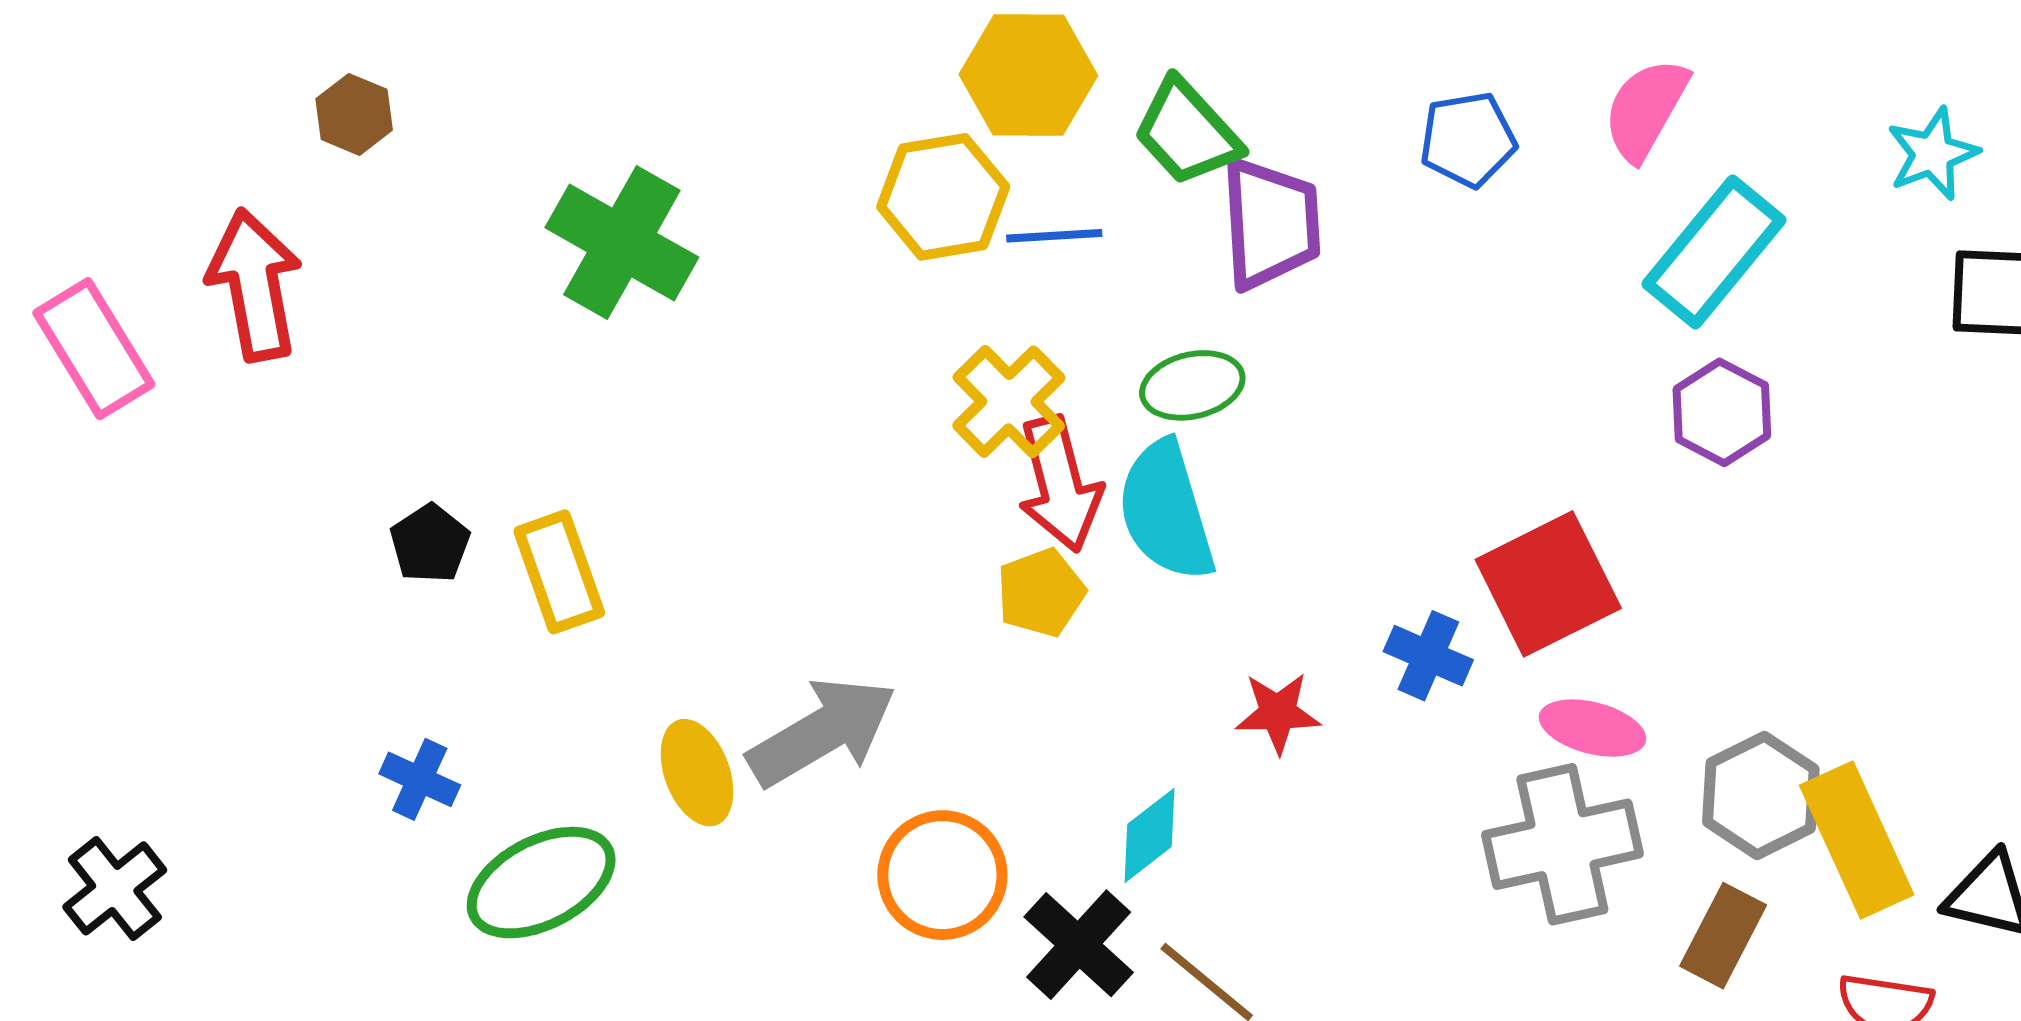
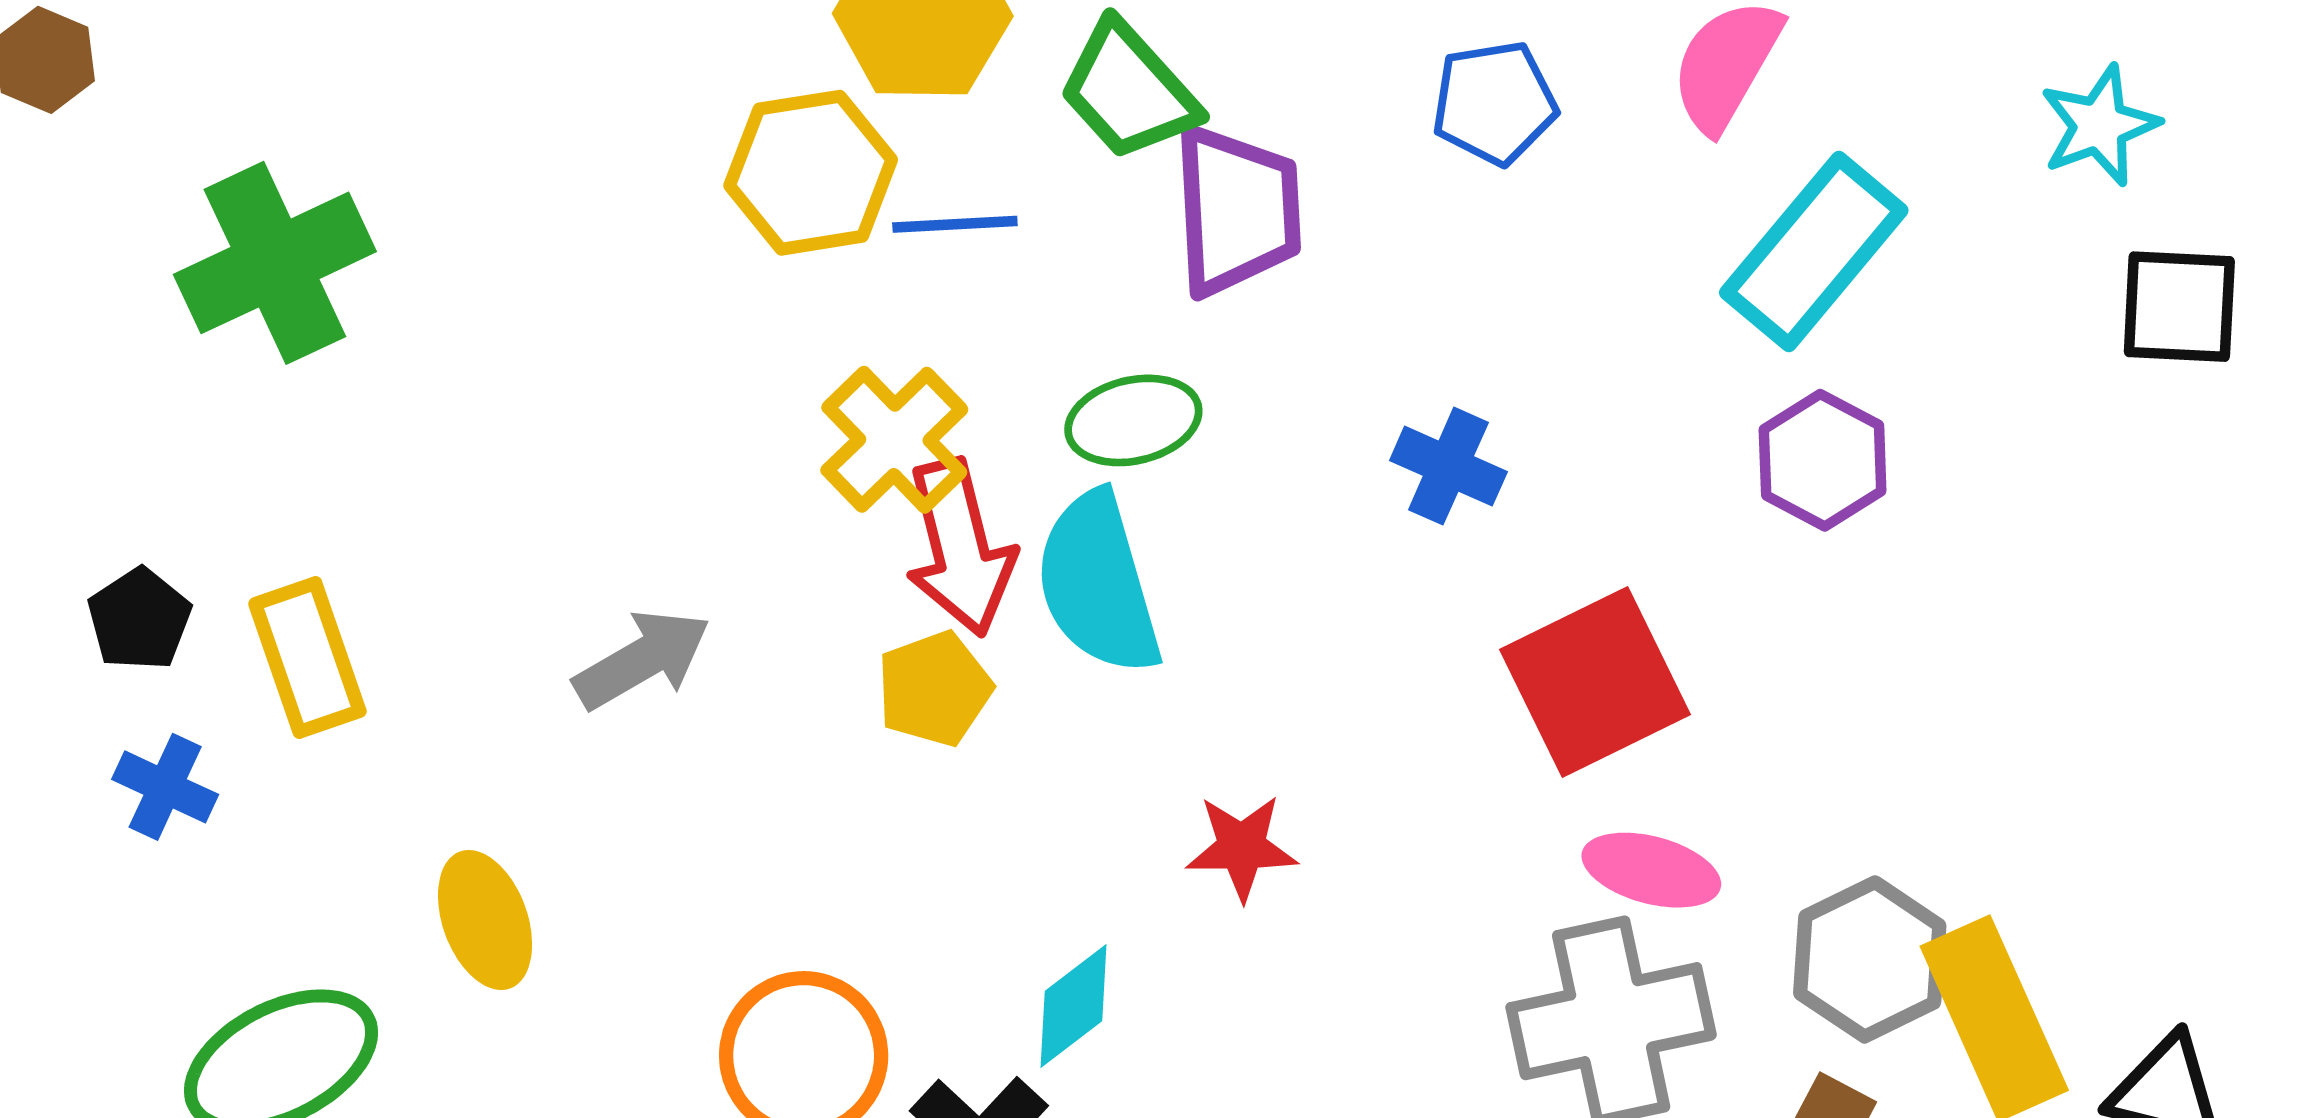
green cross: (622, 242) -> (275, 263), moved, turned 35
blue cross: (1428, 656) -> (1448, 466), moved
gray arrow: (822, 732) -> (642, 659), moved, size x0.7
blue cross: (420, 779) -> (165, 787), moved

